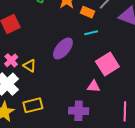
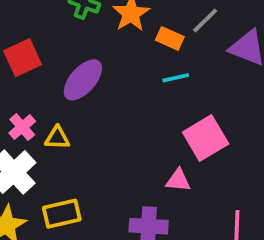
purple ellipse: (63, 48) -> (83, 80), moved
yellow triangle: (30, 66) -> (57, 138), turned -32

